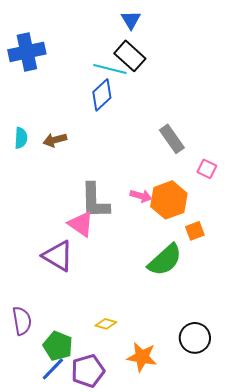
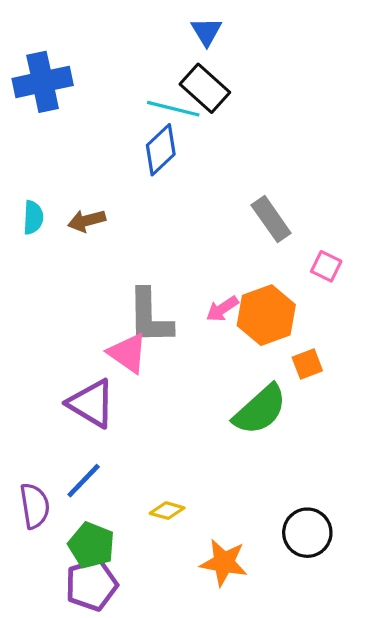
pink arrow: (141, 196) -> (222, 309), turned 130
blue line: (53, 369) -> (84, 481), moved
purple pentagon: (88, 371) -> (91, 585), moved

